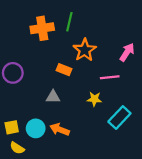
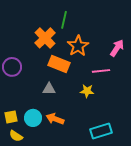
orange cross: (42, 28) -> (45, 38), moved, turned -35
orange rectangle: (64, 70) -> (59, 64), size x1.5
cyan rectangle: (119, 118) -> (101, 131), moved, turned 30

